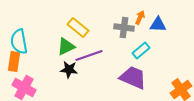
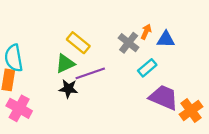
gray cross: (124, 28) -> (129, 43), turned 30
purple trapezoid: (133, 78) -> (164, 97), moved

